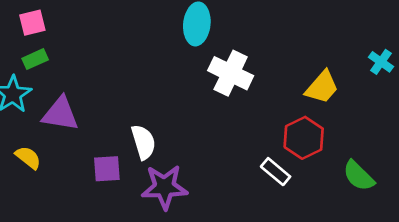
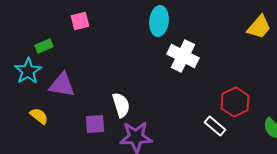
pink square: (32, 23) -> (80, 21), moved
yellow trapezoid: (322, 87) -> (259, 27), moved

